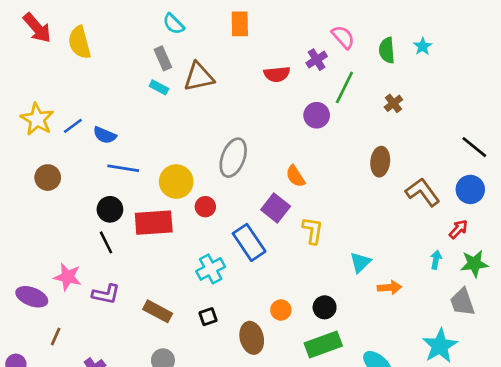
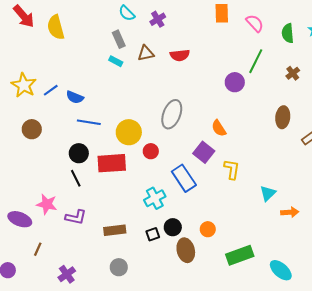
orange rectangle: (240, 24) -> (222, 13), moved
purple cross: (317, 60) -> (158, 19), moved
red semicircle: (277, 74) -> (180, 55), moved
brown triangle: (199, 77) -> (146, 53), size x0.7
black circle: (325, 307) -> (173, 227), moved
brown rectangle: (158, 311) -> (115, 230), turned -35

